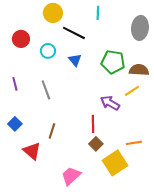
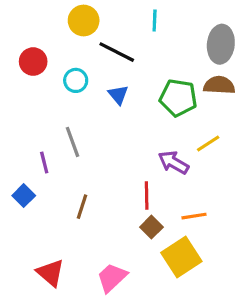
brown semicircle: (139, 70) -> (219, 85), moved
purple line: (15, 84) -> (44, 162), moved
orange line: (134, 143) -> (194, 216), moved
red triangle: (32, 151) -> (50, 273), moved

